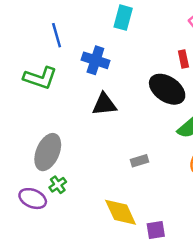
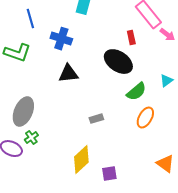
yellow diamond: (121, 212) -> (81, 160), turned 72

